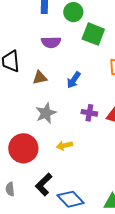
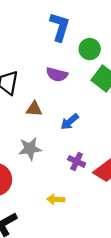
yellow arrow: (64, 145) -> (56, 199), moved

